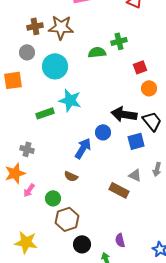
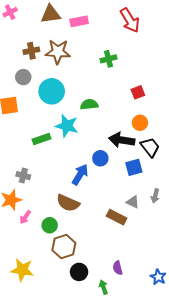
green cross: (119, 41) -> (108, 59), moved
green semicircle: (97, 52) -> (89, 105), moved
orange circle: (149, 88) -> (140, 123), moved
brown semicircle: (71, 176) -> (68, 203), size x1.6

